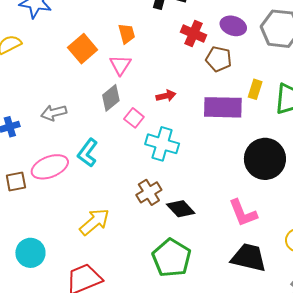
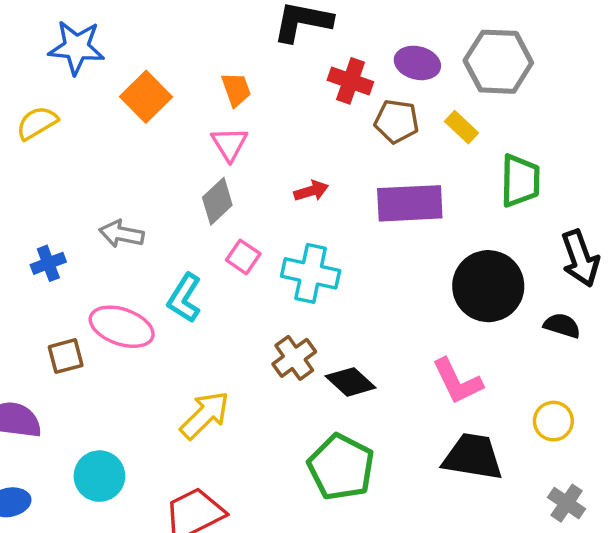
orange square: (83, 49) -> (146, 97), moved
yellow rectangle: (255, 89) -> (461, 127), moved, turned -60
gray arrow: (54, 113) -> (121, 234), turned 30
pink square: (134, 118) -> (243, 257), moved
pink ellipse: (50, 167) -> (122, 327), turned 45

